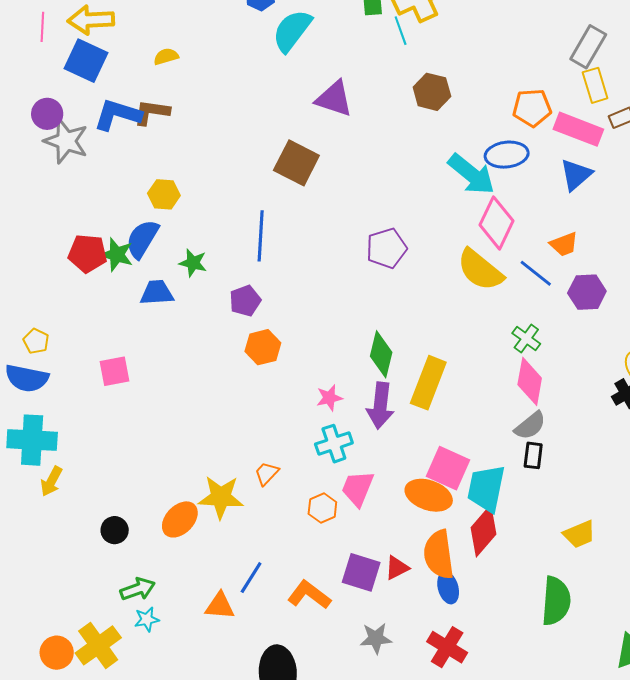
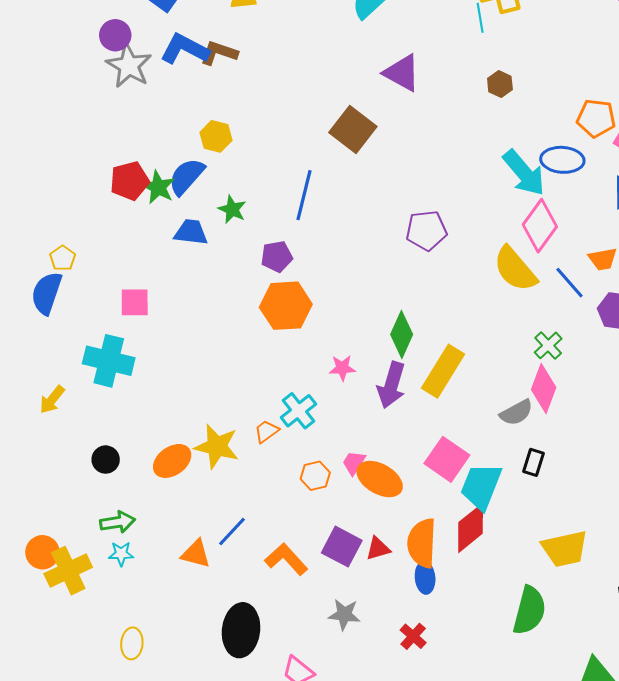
brown hexagon: (432, 92) -> (500, 84), size x0.7
red pentagon: (87, 253) -> (130, 181), turned -30
orange hexagon: (263, 347) -> (286, 306), size x1.4
blue semicircle: (27, 378) -> (47, 293), turned 87
gray semicircle: (530, 426) -> (516, 413), moved
cyan cross: (32, 440) -> (109, 361), moved
cyan cross: (334, 444) -> (298, 411), moved, turned -30
pink trapezoid: (358, 488) -> (354, 463), size x0.7
orange ellipse: (429, 495) -> (380, 479), moved
yellow trapezoid: (579, 534) -> (565, 549), size x1.4
red cross: (447, 647) -> (413, 636), size x0.7
orange circle: (57, 653) -> (42, 552), moved

